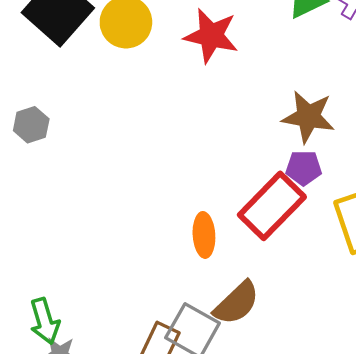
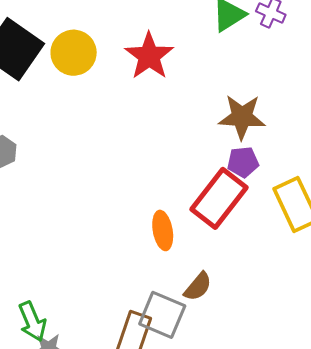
red star: (211, 36) -> (149, 56), turned 30
brown semicircle: (237, 303) -> (198, 287), size x0.7

